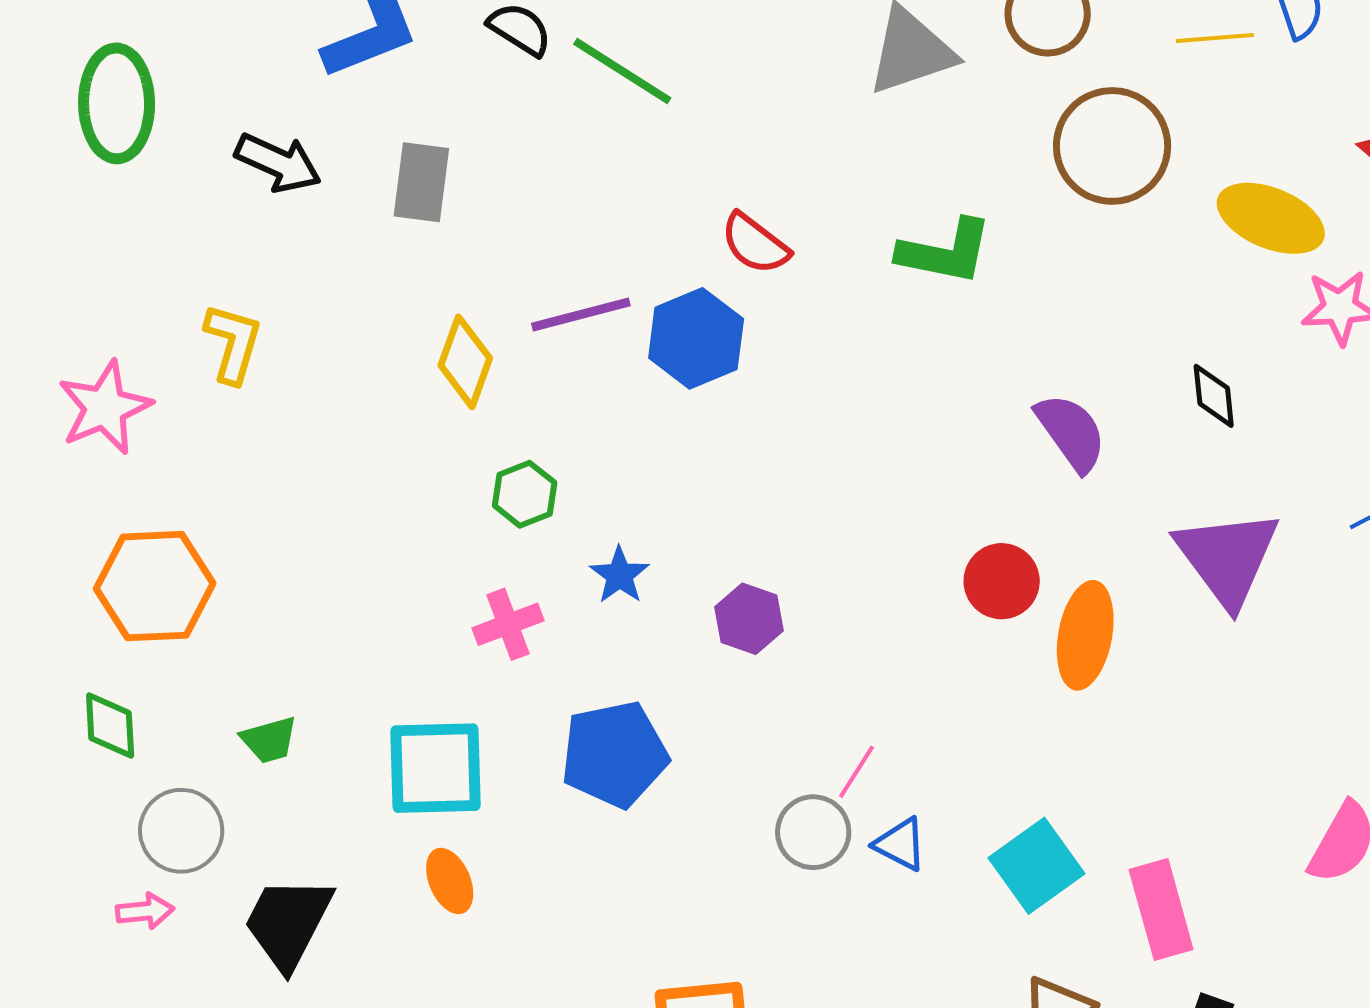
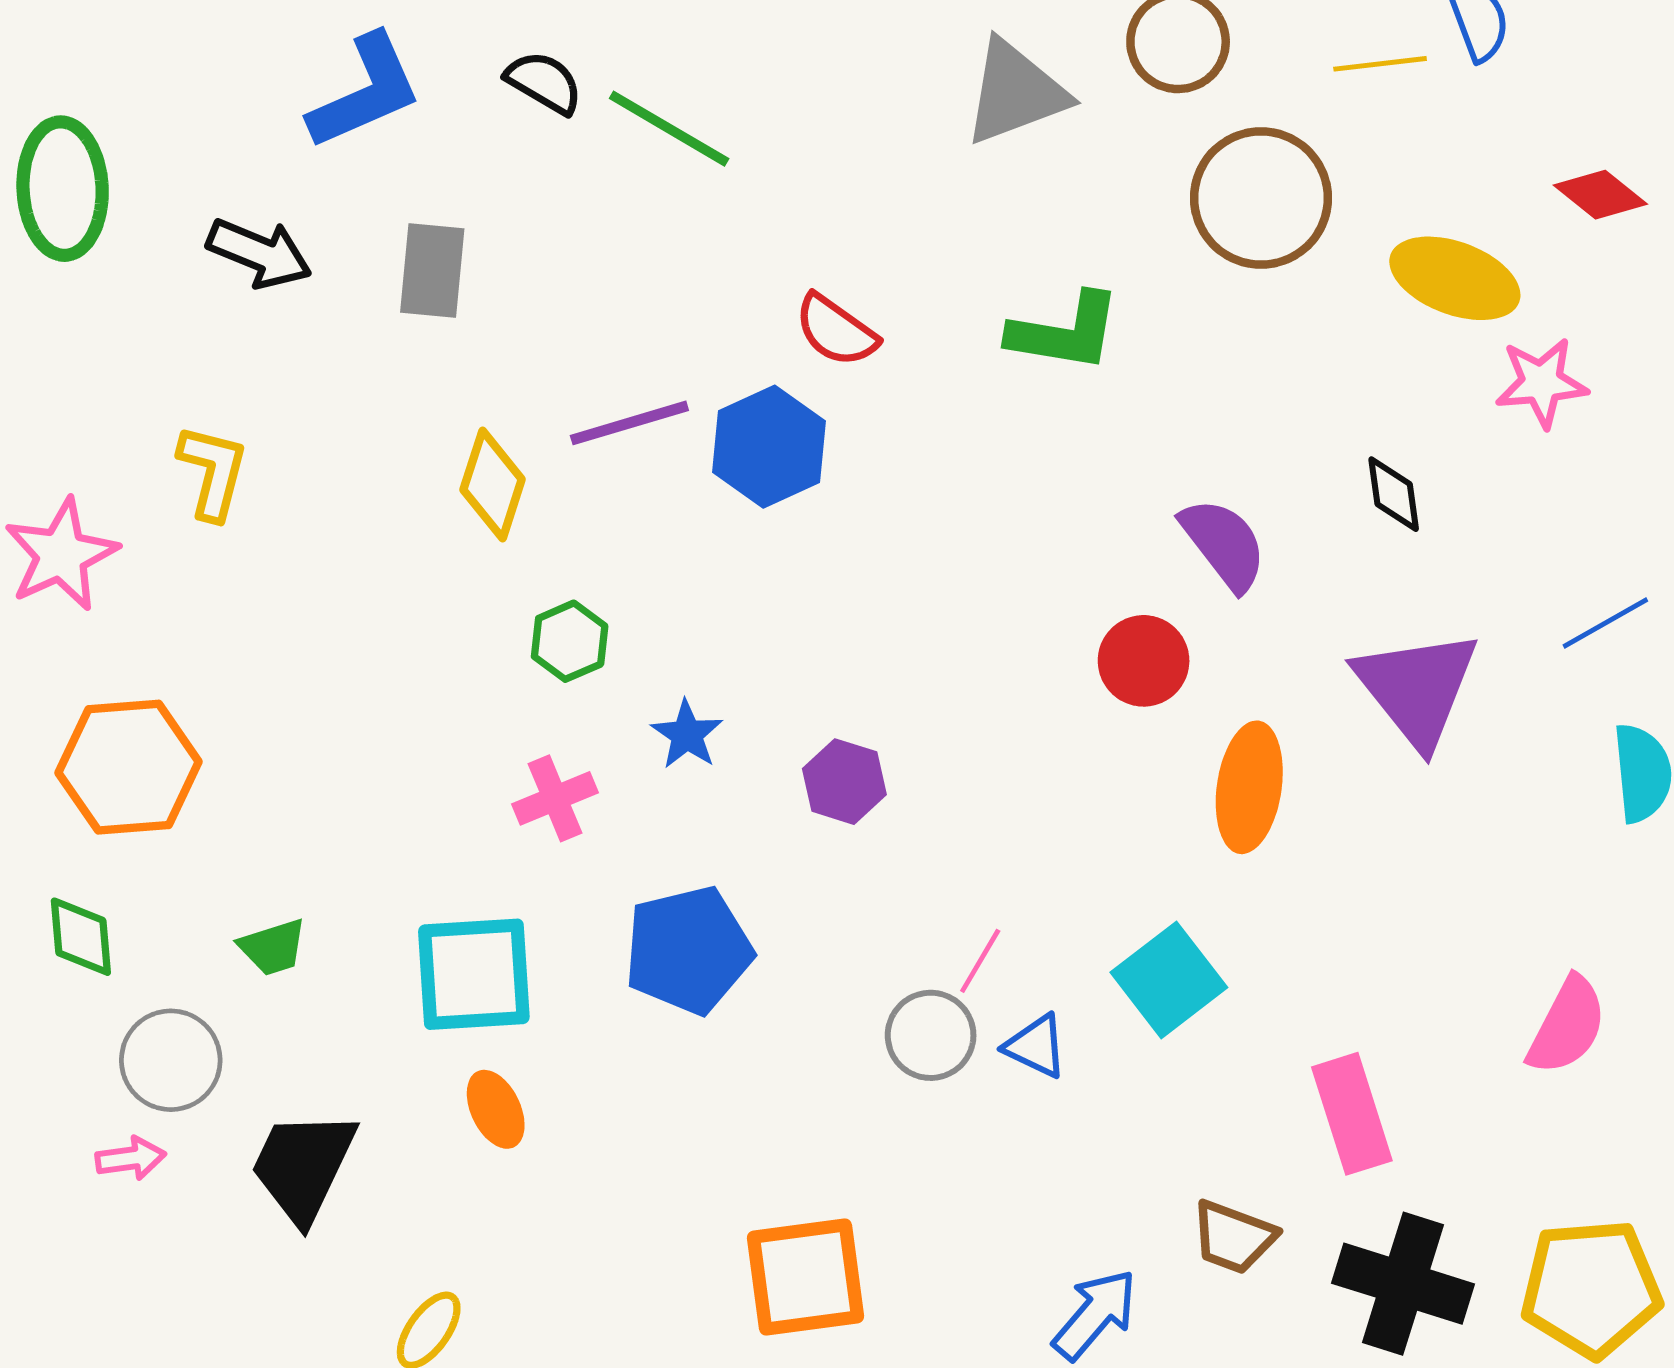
red circle: (1002, 581) -> (1144, 661), moved
cyan square: (1037, 866) -> (1169, 980), moved

